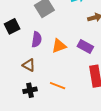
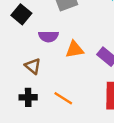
black square: (12, 26) -> (21, 14), turned -35
purple semicircle: (37, 39) -> (48, 36), turned 70

